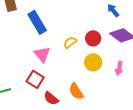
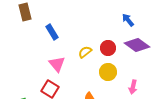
blue rectangle: (37, 22) -> (52, 32), size x0.7
pink arrow: (119, 68) -> (133, 87), moved

